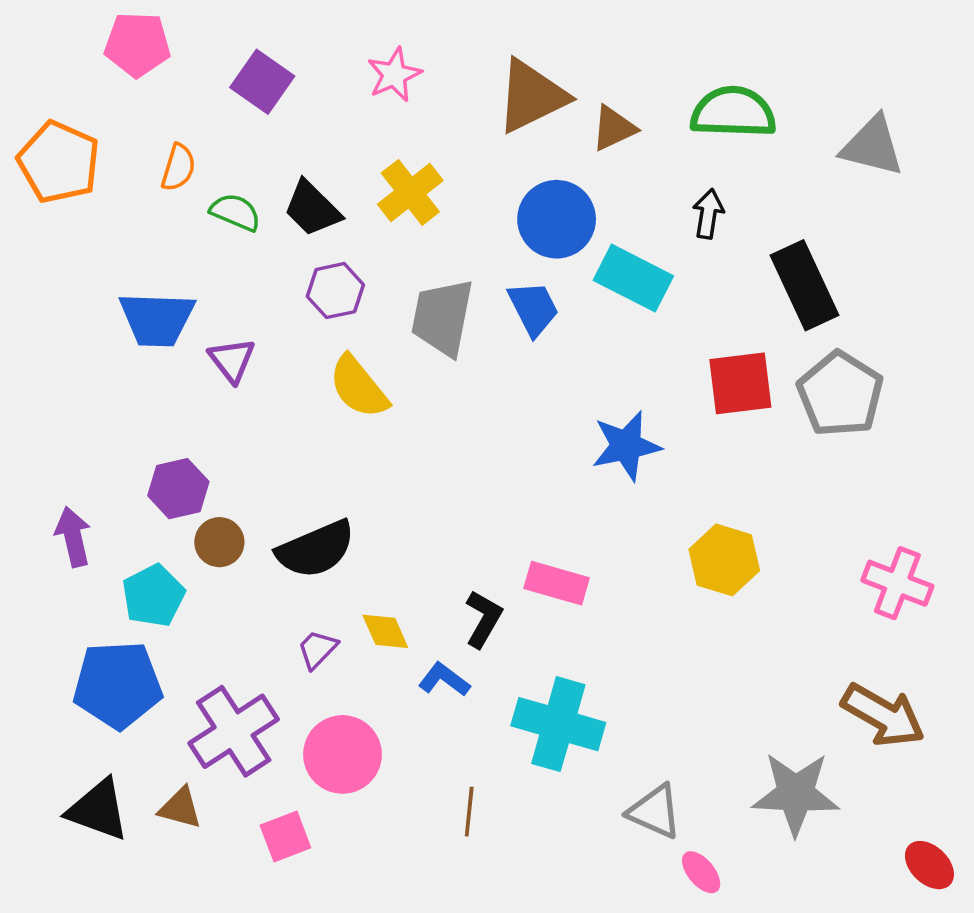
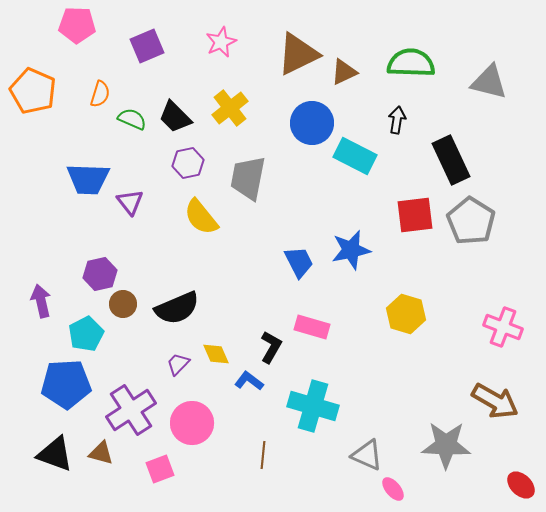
purple square: (262, 82) -> (147, 46), turned 32
blue trapezoid: (533, 308) -> (299, 262), moved

